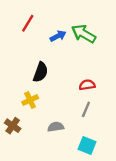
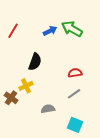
red line: (28, 23) -> (13, 31), moved
gray line: (86, 109) -> (74, 94), turned 32
brown cross: (13, 126) -> (11, 98), moved

